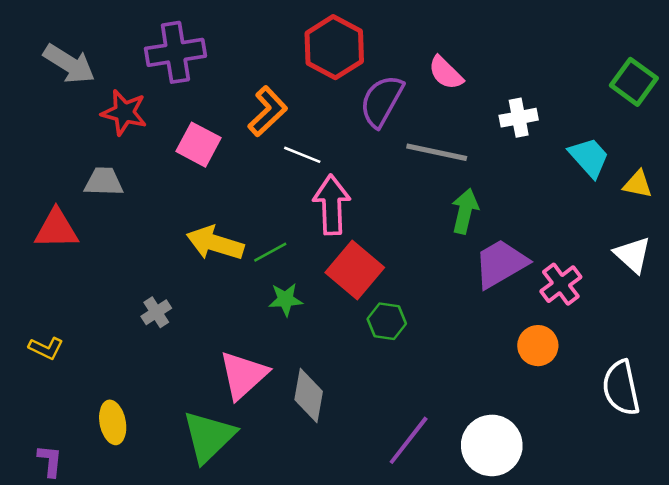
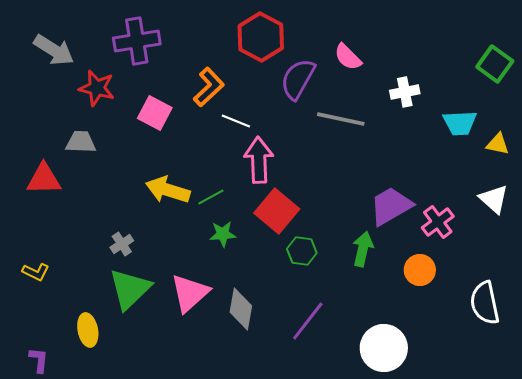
cyan trapezoid: (589, 157) -> (460, 123), turned 129
green arrow: (465, 211) -> (363, 249), moved
green triangle: (209, 437) -> (130, 289), moved
purple line: (409, 440) -> (308, 321), moved

